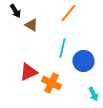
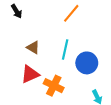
brown triangle: (31, 25) -> (33, 47), moved

